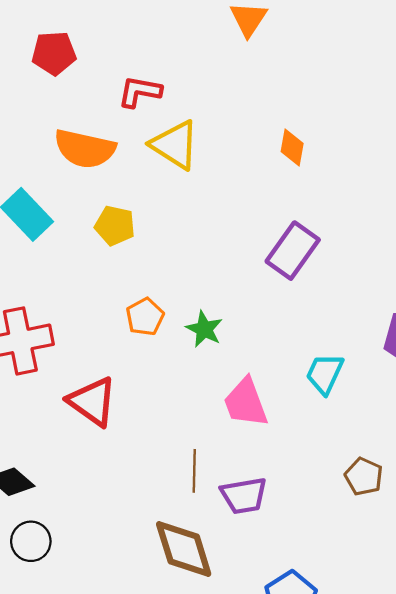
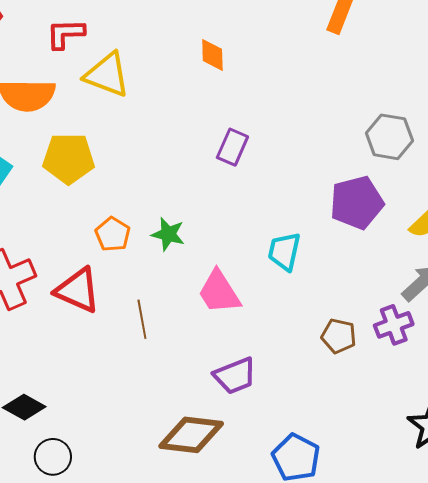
yellow pentagon: (115, 226) -> (69, 158), size x1.4
purple rectangle: (293, 251) -> (232, 147), size x0.7
red triangle: (92, 401) -> (78, 290), moved
brown line: (194, 471) -> (142, 319), moved
brown diamond: (184, 549) -> (191, 435), turned -54

